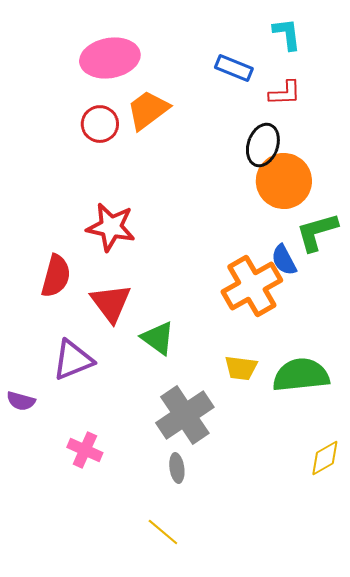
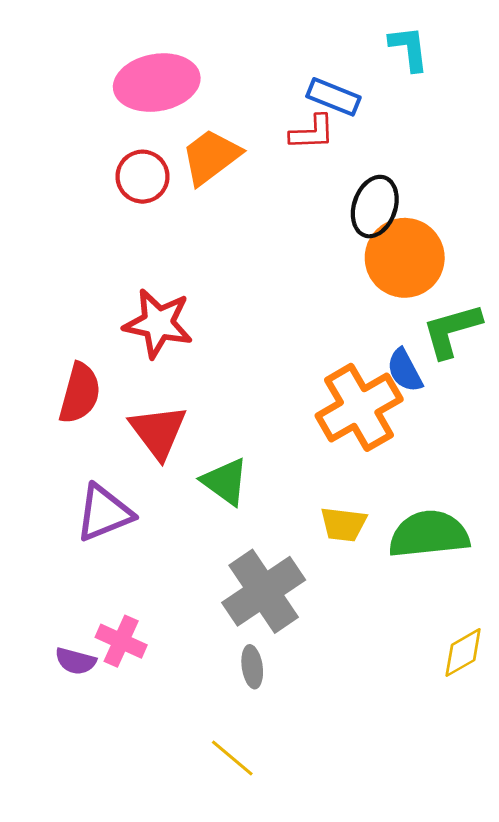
red L-shape: (285, 93) -> (312, 132), moved
purple semicircle: (21, 401) -> (76, 661), moved

